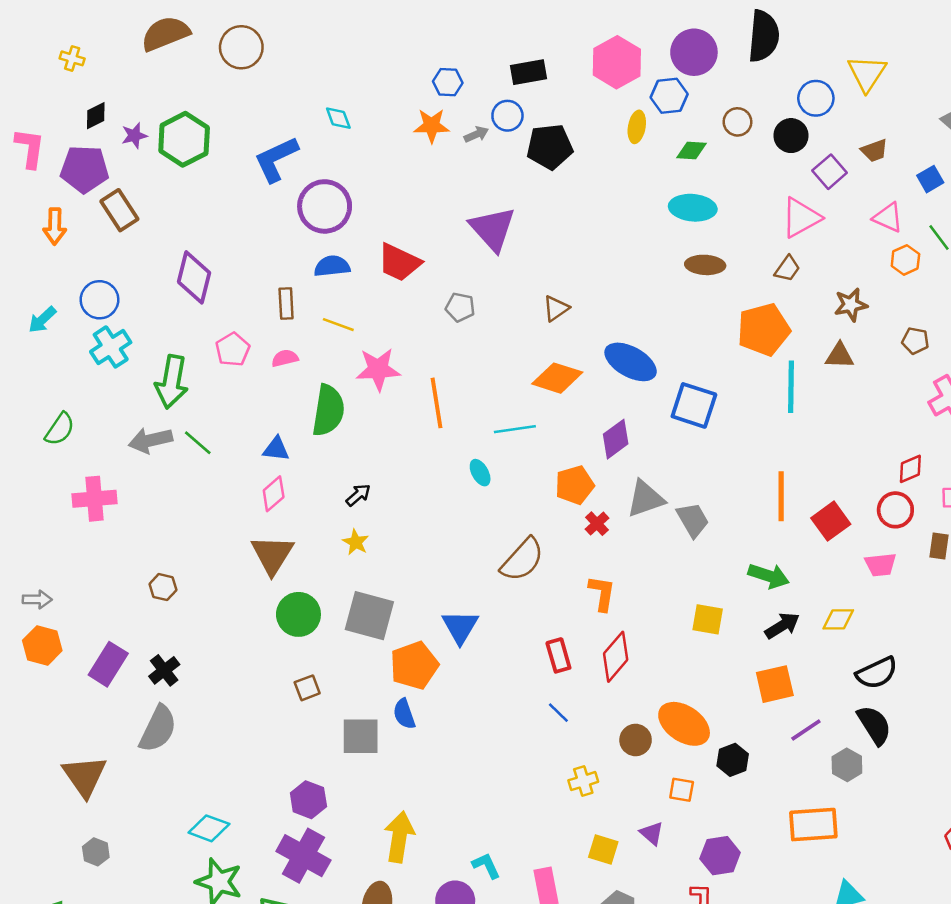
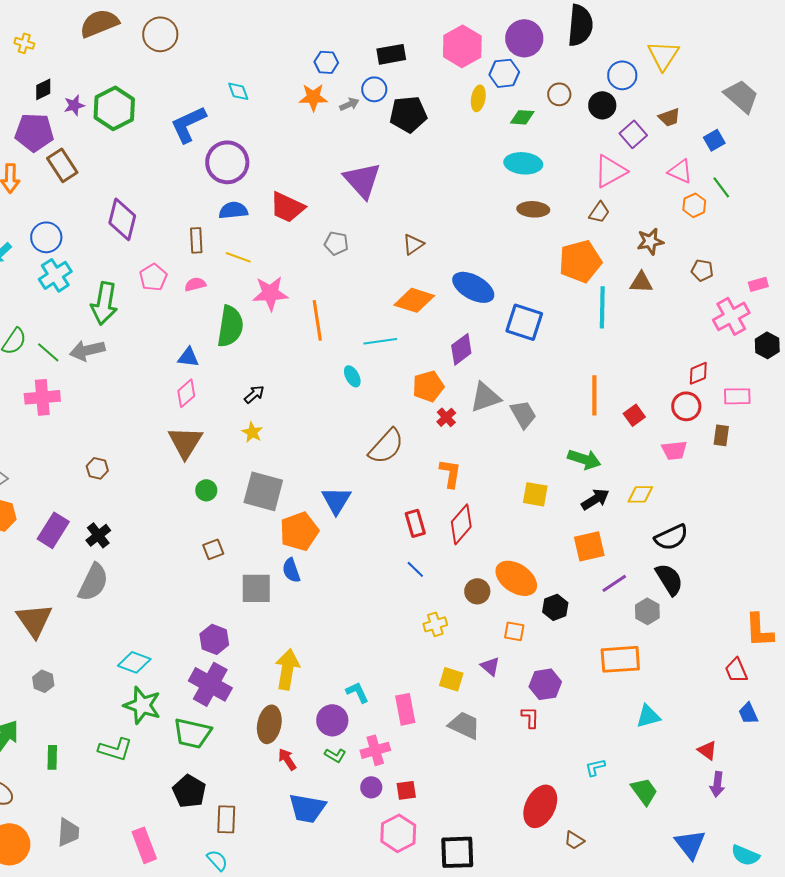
green line: (198, 443) -> (48, 352), moved
red square: (831, 521) -> (634, 415), size x0.7
green circle: (298, 614) -> (206, 490), size x0.6

